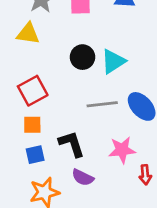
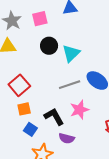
black circle: (82, 57) -> (49, 46), moved
pink star: (122, 150) -> (79, 110), moved
blue square: (35, 155) -> (30, 129), turned -32

